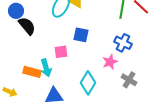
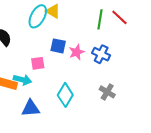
pink star: (110, 62) -> (77, 52), moved
cyan arrow: (46, 68) -> (22, 80), turned -60

